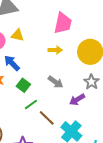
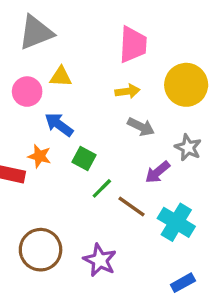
gray arrow: (55, 82) -> (141, 127), moved
gray star: (91, 82) -> (188, 148), moved
purple arrow: (77, 100) -> (157, 172), moved

